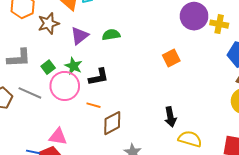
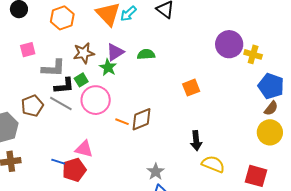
brown star: (48, 23) -> (84, 53), moved
orange square: (171, 58) -> (191, 88), moved
green star: (74, 66) -> (108, 67), moved
black L-shape: (99, 77) -> (64, 86), moved
brown diamond: (112, 123) -> (141, 119), moved

